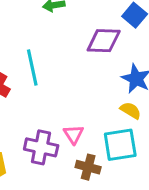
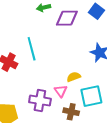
purple diamond: (104, 41) -> (67, 18), moved
yellow semicircle: (131, 110) -> (74, 77), moved, turned -48

